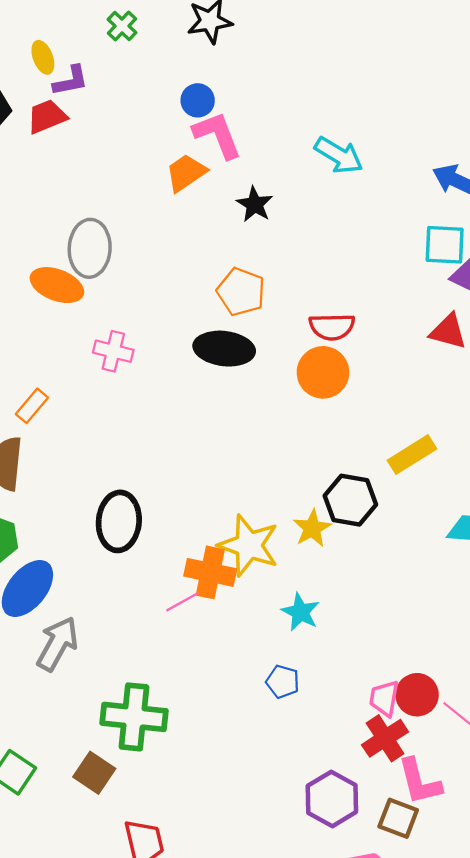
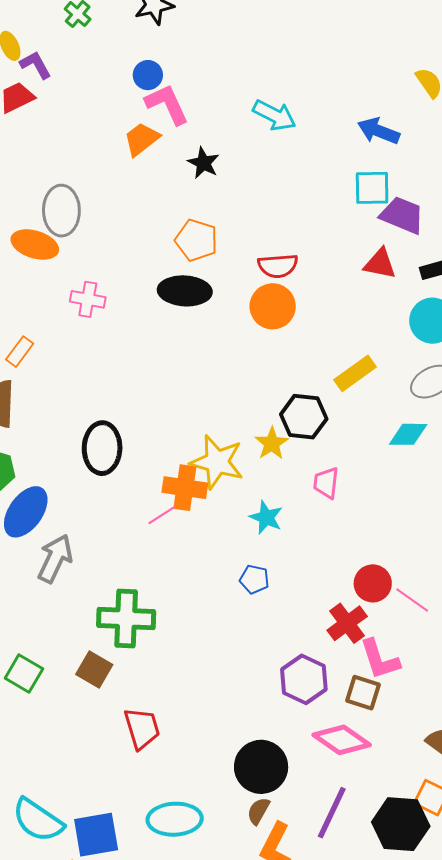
purple L-shape: (71, 81) -> (36, 65), turned -104
pink trapezoid: (384, 698) -> (326, 483), moved

